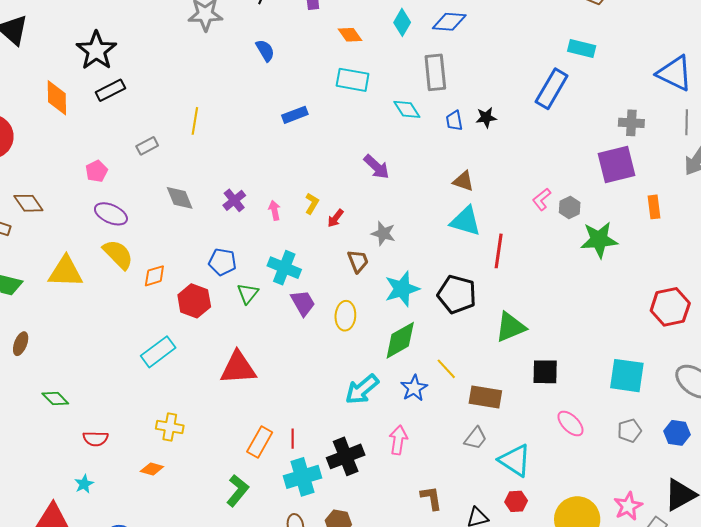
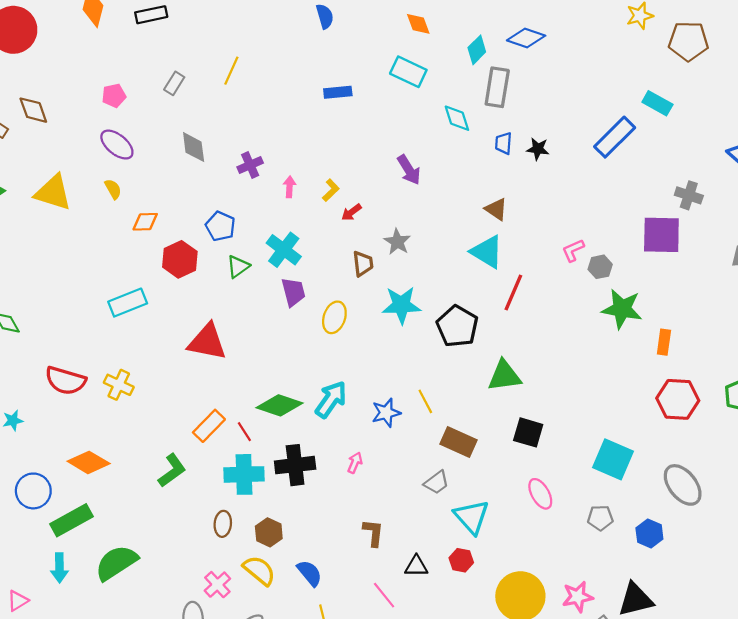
cyan diamond: (402, 22) -> (477, 50), moved
gray rectangle: (147, 146) -> (174, 83), turned -45
orange rectangle: (654, 207) -> (664, 342), moved
yellow semicircle: (118, 254) -> (113, 189), size x0.6
green diamond: (400, 340) -> (279, 405), moved, turned 33
cyan arrow: (362, 389) -> (331, 399), turned 150
red semicircle: (96, 439) -> (65, 381), moved, size x1.5
red line: (293, 439) -> (244, 432), turned -48
pink arrow: (398, 440) -> (355, 463), size x0.7
orange diamond: (152, 469) -> (89, 462), moved, size x1.6

